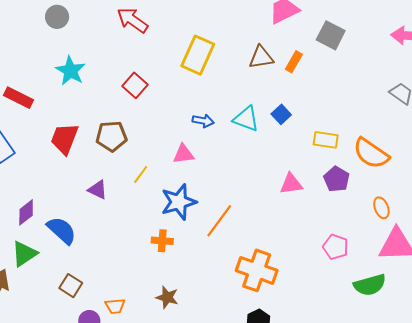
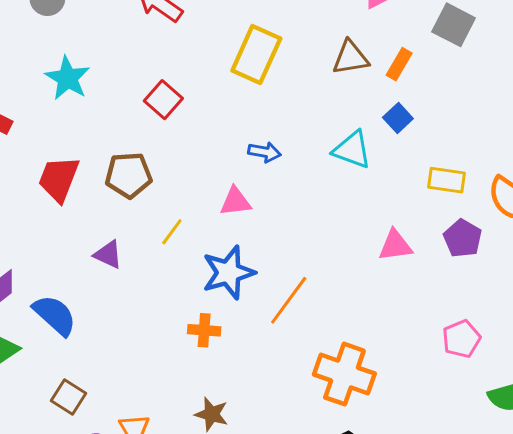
blue square: (281, 114) -> (398, 118), moved
cyan triangle: (246, 119) -> (352, 150), moved
pink pentagon: (336, 247) -> (461, 339), turned 30

